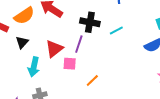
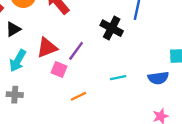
black cross: (90, 22) -> (112, 28), moved
cyan line: (116, 31) -> (118, 78), moved

